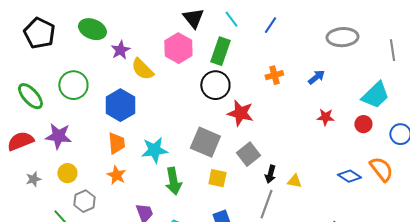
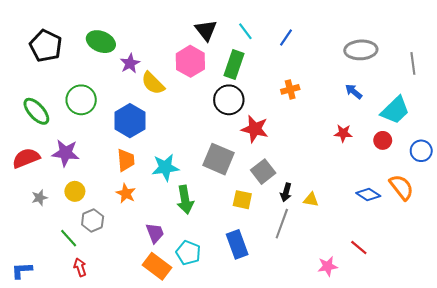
blue arrow: (316, 77) -> (354, 92), moved, turned -102
yellow square: (217, 178) -> (242, 200), moved

